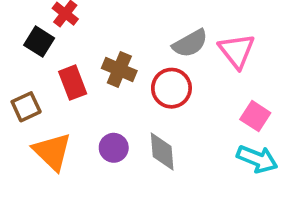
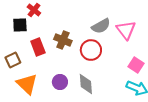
black square: (39, 42) -> (20, 25), turned -35

